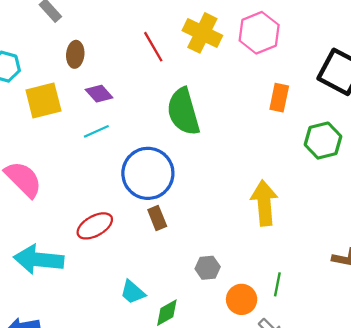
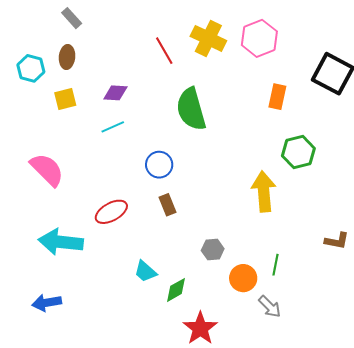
brown ellipse: (75, 54) -> (67, 57), moved
purple diamond: (99, 94) -> (115, 93), turned -45
yellow square: (43, 101) -> (65, 99), size x0.7
green hexagon: (323, 141) -> (298, 152), moved
blue circle: (148, 173) -> (159, 165), size x0.6

